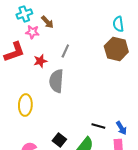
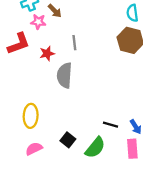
gray line: (65, 51) -> (74, 43), turned -32
yellow ellipse: (25, 105) -> (31, 116), moved

